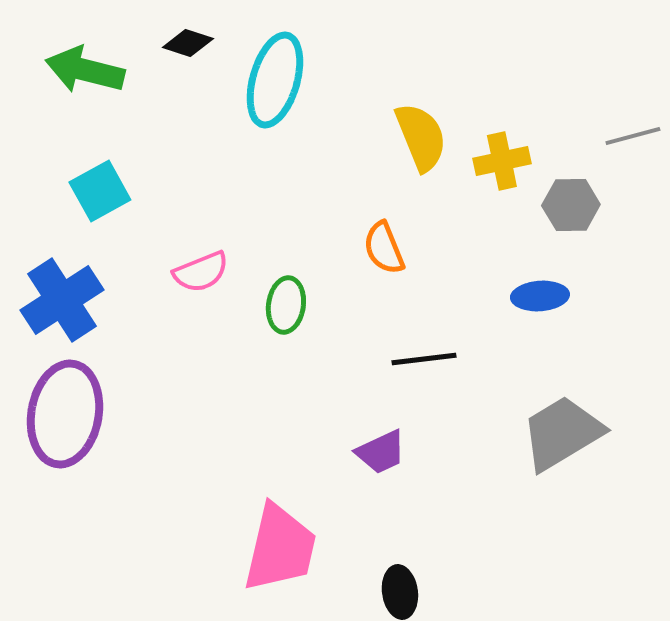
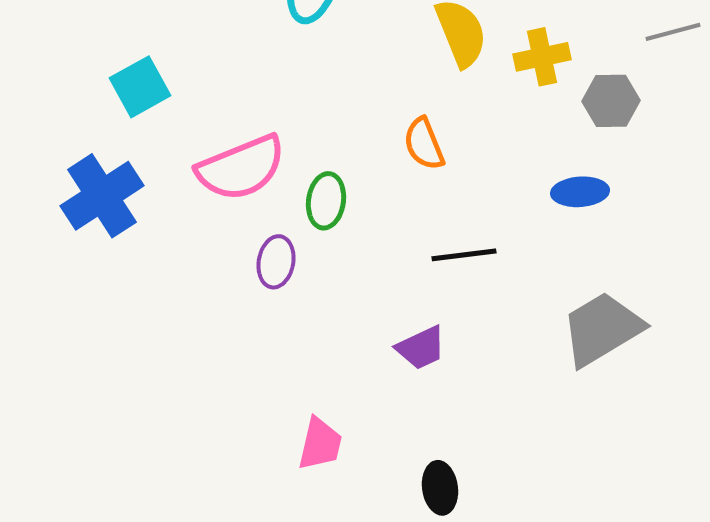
pink semicircle: (201, 272) -> (241, 168), size x1.6
purple ellipse: (65, 414) -> (276, 262), moved, size x0.5
pink trapezoid: (280, 548) -> (320, 444), size x0.6

